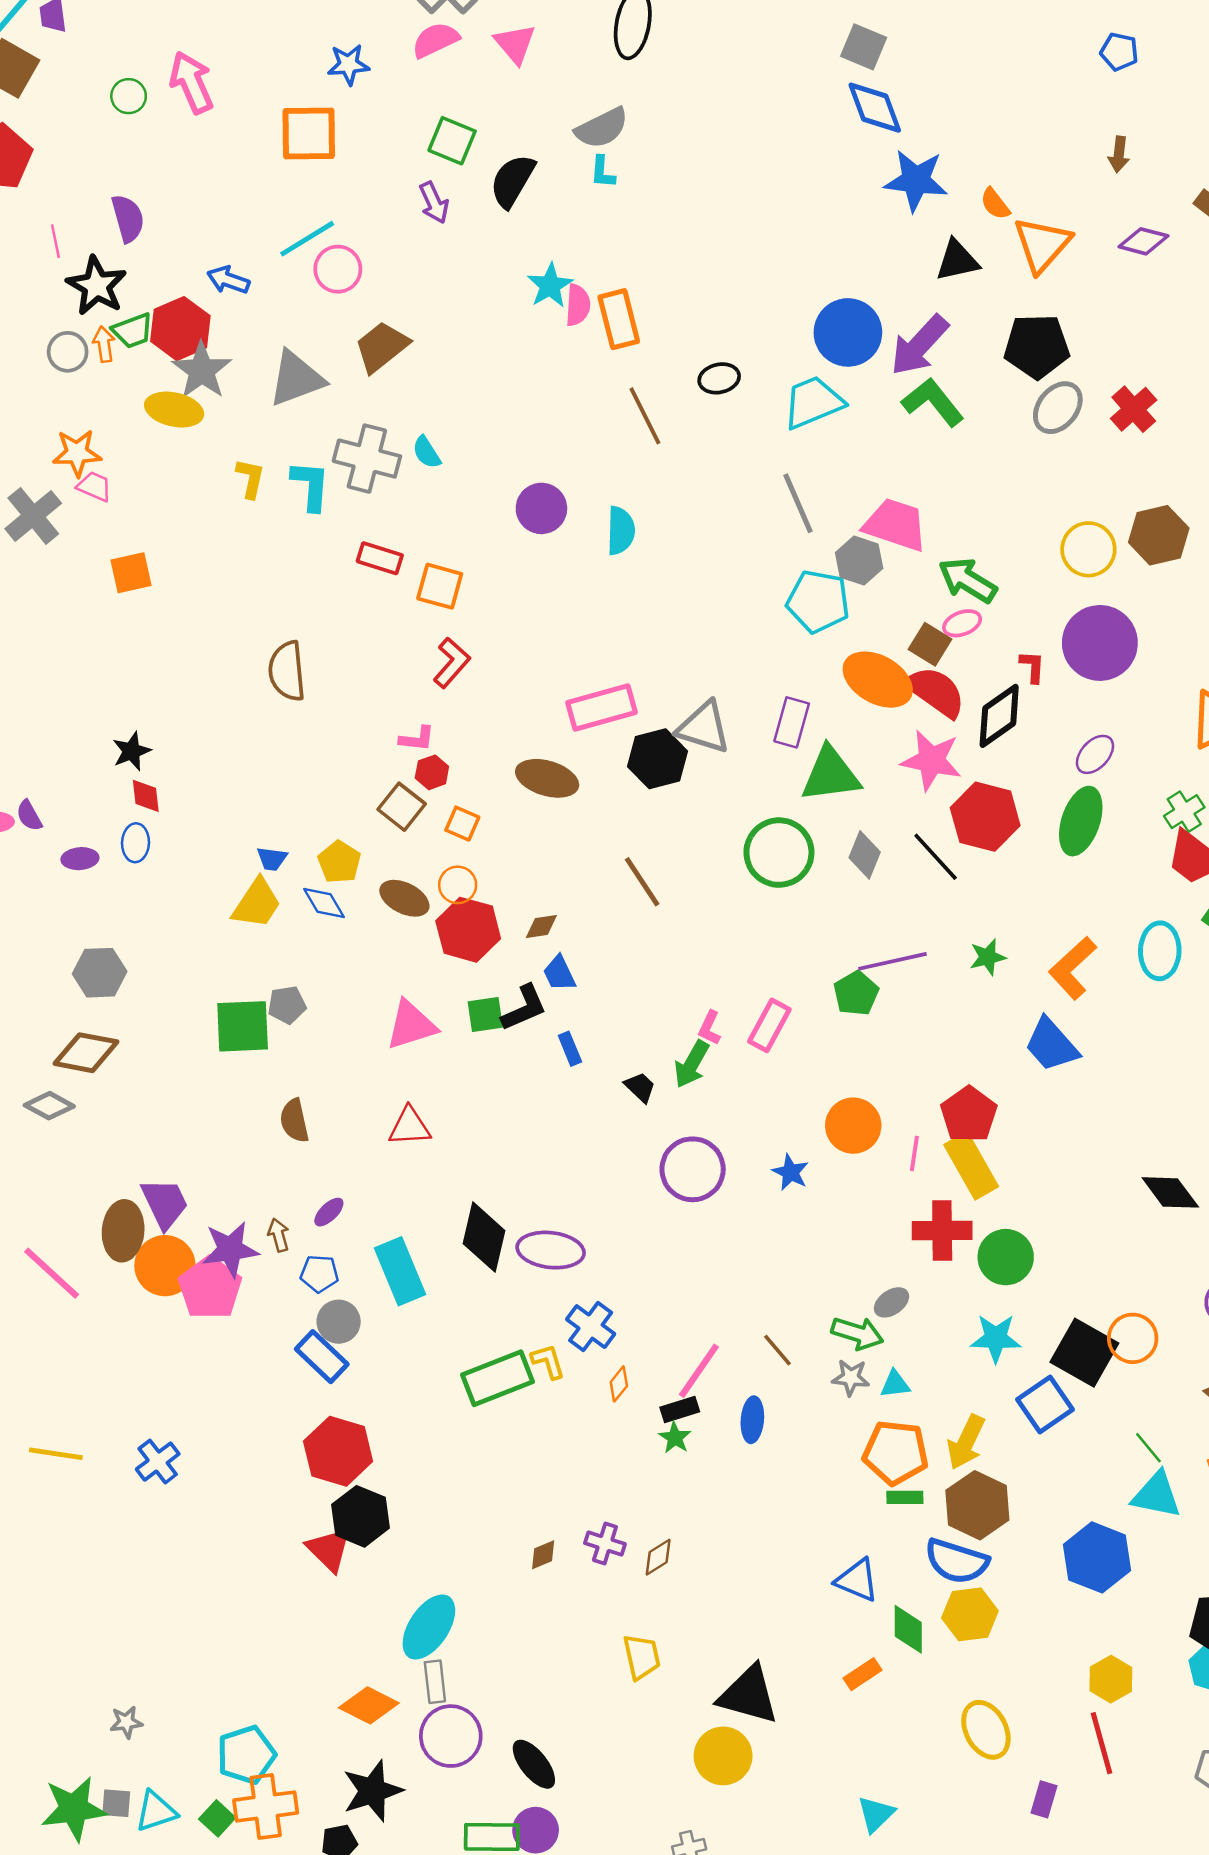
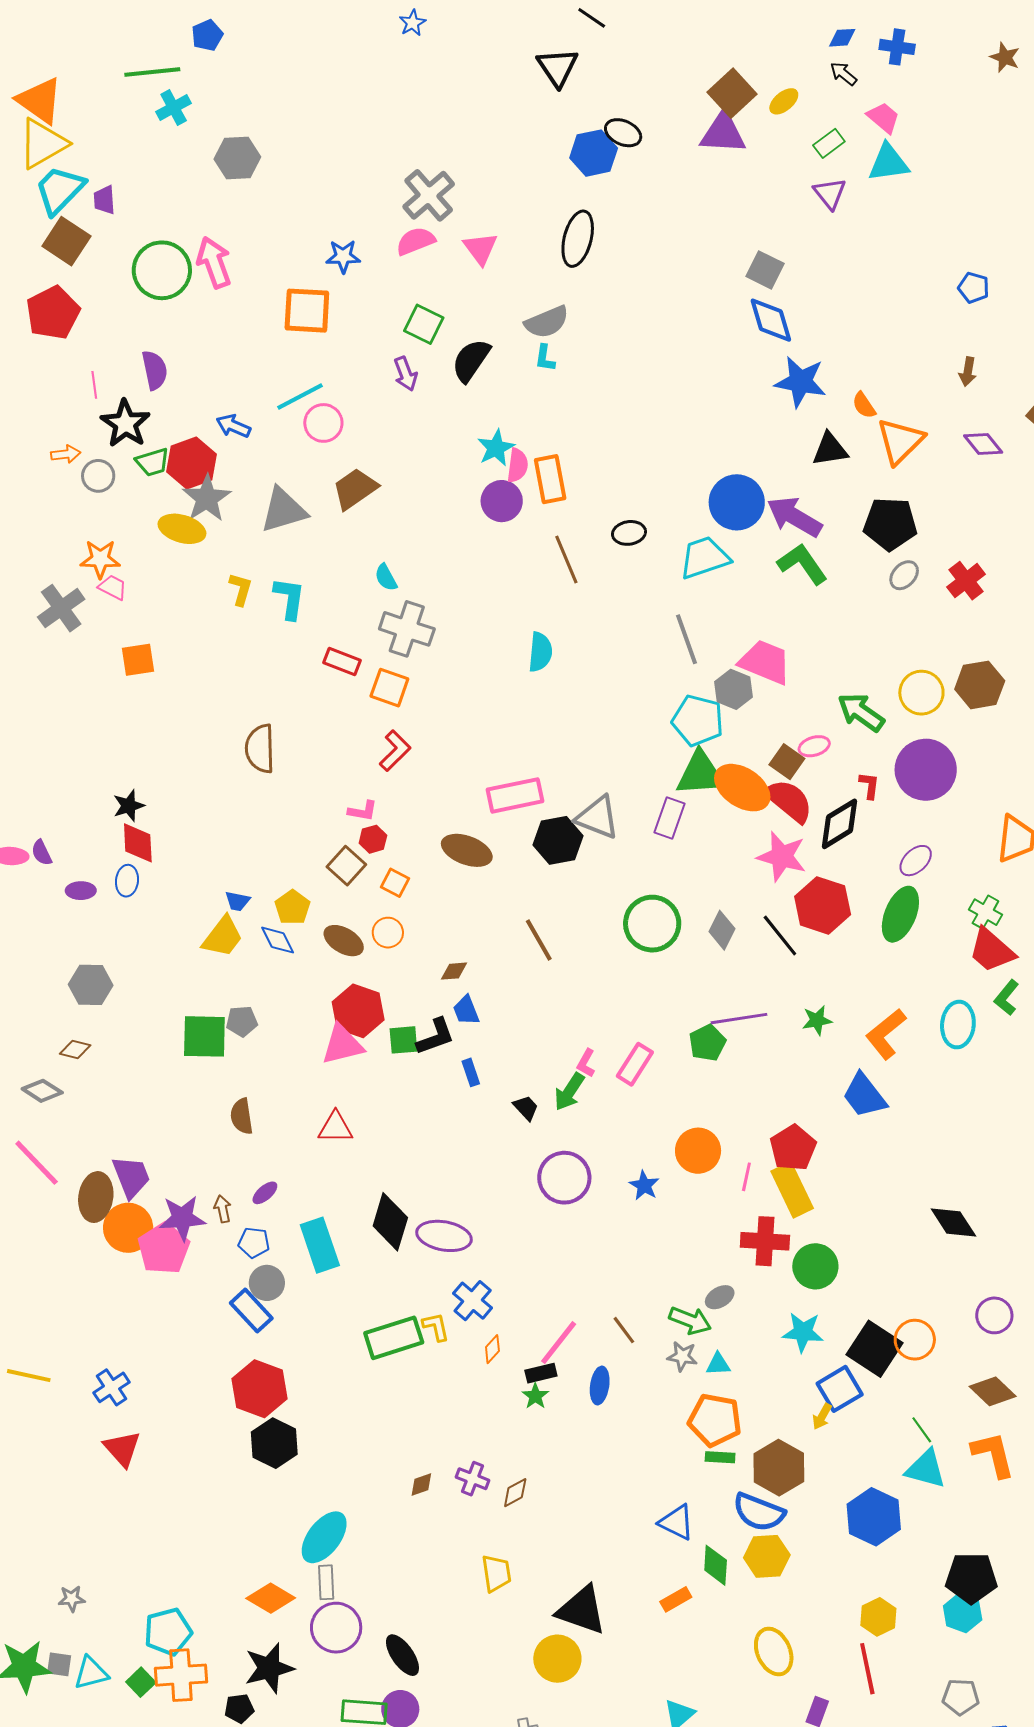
green circle: (129, 96) -> (162, 270), size x2.0
purple diamond: (1143, 241) -> (983, 444), turned 33
orange arrow: (104, 344) -> (66, 454), moved, turned 88
purple arrow: (919, 345) -> (794, 517), turned 74
gray ellipse: (1058, 408) -> (904, 575), size x0.7
gray cross: (367, 459) -> (407, 629), moved
purple circle: (541, 508) -> (502, 501), moved
green arrow: (968, 580) -> (861, 712), moved
green triangle: (831, 775) -> (701, 774), moved
red diamond: (146, 796) -> (138, 843), size x1.4
green cross: (1184, 812) -> (985, 912), turned -32
red hexagon: (468, 930) -> (358, 1011), moved
brown diamond: (86, 1053) -> (75, 1050), size x0.6
pink line: (52, 1273) -> (37, 1163), moved
yellow arrow: (966, 1442) -> (822, 1417), moved, size x0.6
red triangle: (329, 1549) -> (122, 1449), moved

